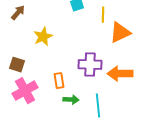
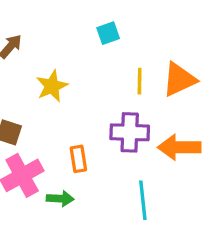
yellow line: (103, 15) -> (140, 81), moved
green arrow: (71, 100) -> (60, 199), moved

